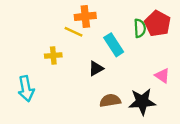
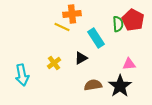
yellow cross: (53, 55) -> (54, 63), moved, turned -32
pink triangle: (162, 76) -> (129, 64), moved, turned -40
black star: (142, 102) -> (120, 86), turned -30

